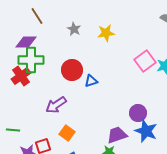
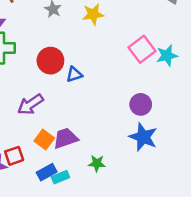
purple circle: (138, 113) -> (141, 104), moved
purple trapezoid: (117, 135) -> (66, 138), moved

